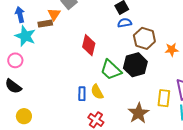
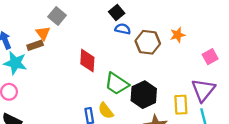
blue semicircle: (125, 23) -> (123, 29), turned 32
orange star: (172, 50) -> (178, 35), moved
black hexagon: (135, 65) -> (144, 95), moved

